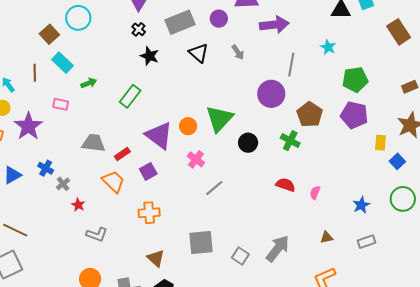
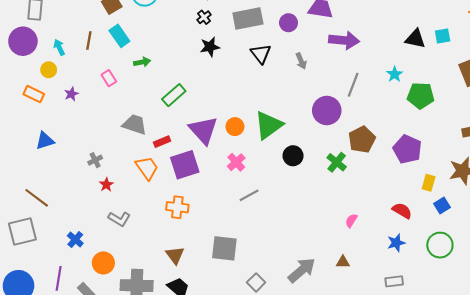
black star: (150, 56) -> (210, 47), turned 30
green pentagon: (355, 80) -> (421, 96), moved
green rectangle: (130, 96) -> (174, 95), moved
pink rectangle: (61, 104) -> (109, 78), turned 35
purple star: (28, 126) -> (71, 94), size x0.5
blue cross: (46, 168) -> (75, 240), moved
purple square: (148, 171) -> (185, 165), size x1.6
red semicircle: (286, 185) -> (402, 211), moved
brown triangle: (327, 237) -> (343, 262), moved
gray square: (240, 256) -> (256, 282), moved

